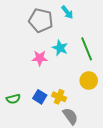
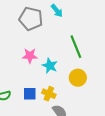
cyan star: (60, 48) -> (50, 66), moved
blue square: (40, 97) -> (30, 94), turned -32

